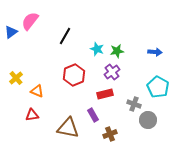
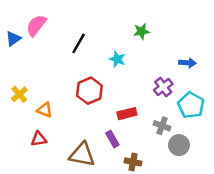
green star: (117, 51) -> (141, 31), moved
purple cross: (112, 72) -> (163, 87), moved
brown cross: (110, 134) -> (133, 162), turned 32

